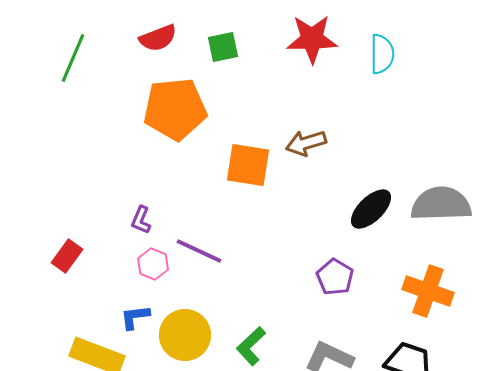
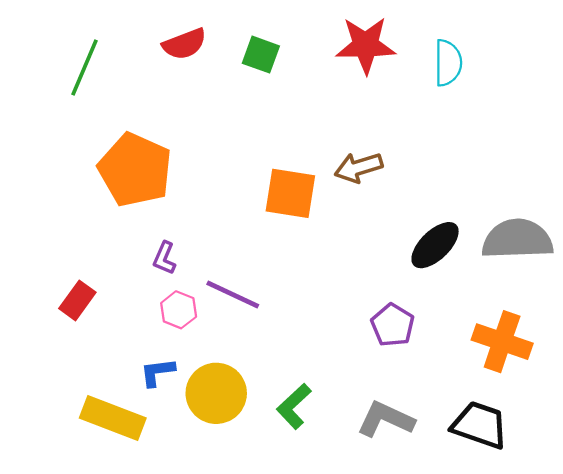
green square: (223, 47) -> (261, 55), turned 32
orange pentagon: (175, 109) -> (135, 170), moved, turned 30

